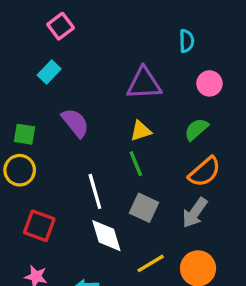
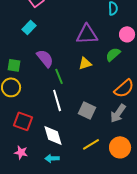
green semicircle: (196, 129) -> (113, 54), moved
green line: (136, 164) -> (59, 76), moved
white diamond: (106, 236) -> (53, 135), moved

